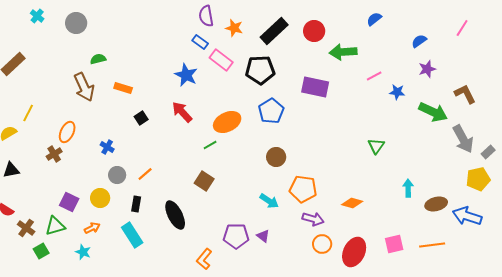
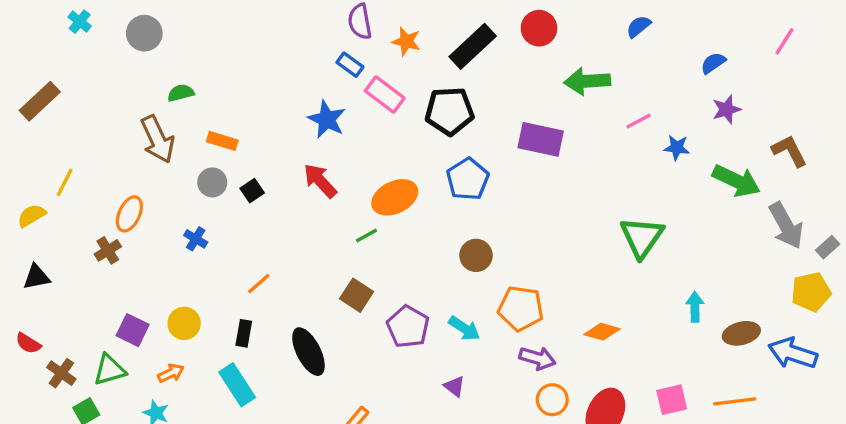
red circle: (314, 31) -> (539, 28), moved
green triangle: (376, 146) -> (642, 237), size x1.6
gray circle: (117, 175) -> (212, 182), moved
purple pentagon: (236, 236) -> (408, 327), moved, turned 30

